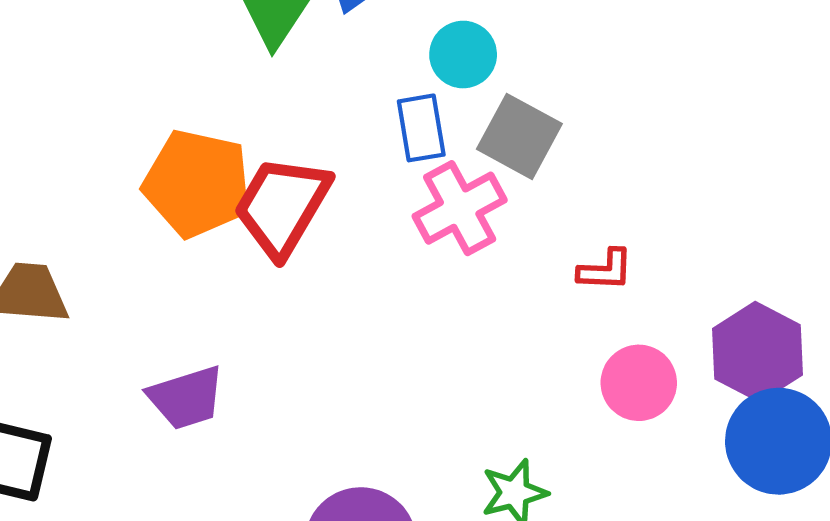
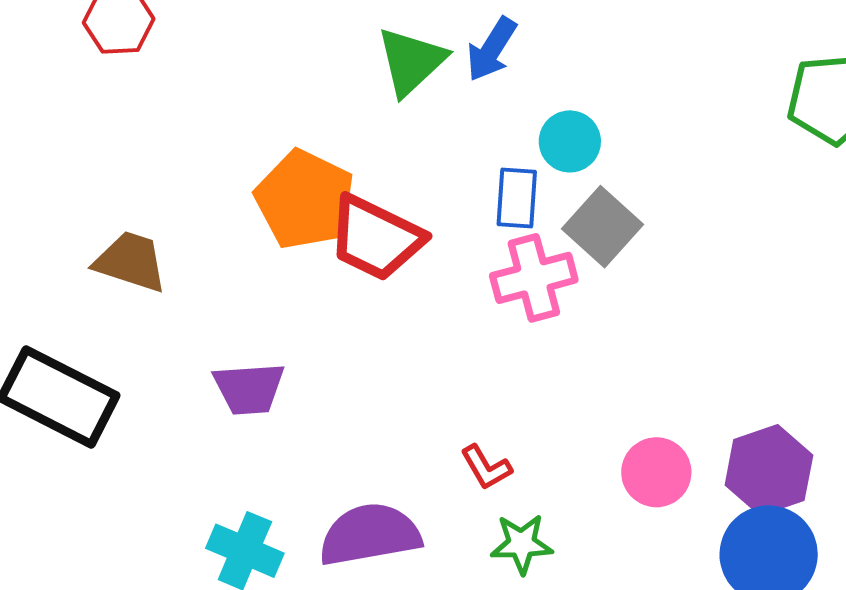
red trapezoid: (282, 206) -> (376, 238), turned -108
red L-shape: (605, 270) -> (486, 467), moved, turned 44

